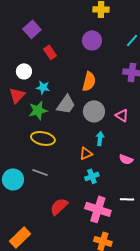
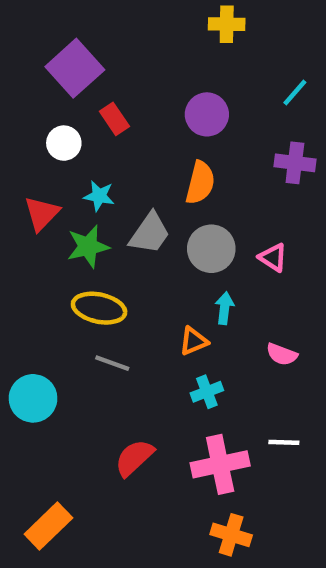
purple square: (32, 29) -> (75, 68), size x1.4
purple circle: (92, 40) -> (207, 114), moved
white circle: (24, 71) -> (64, 143), moved
gray line: (40, 172) -> (112, 363), moved
pink cross: (98, 209) -> (220, 464), turned -30

